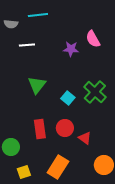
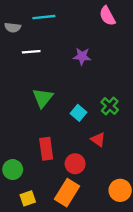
pink semicircle: (93, 39) -> (107, 16), moved
green cross: (95, 92) -> (110, 106), size x0.7
red circle: (65, 128) -> (75, 164), moved
red triangle: (85, 138) -> (98, 139), moved

